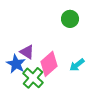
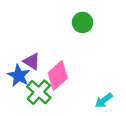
cyan arrow: (77, 65) -> (104, 100), moved

